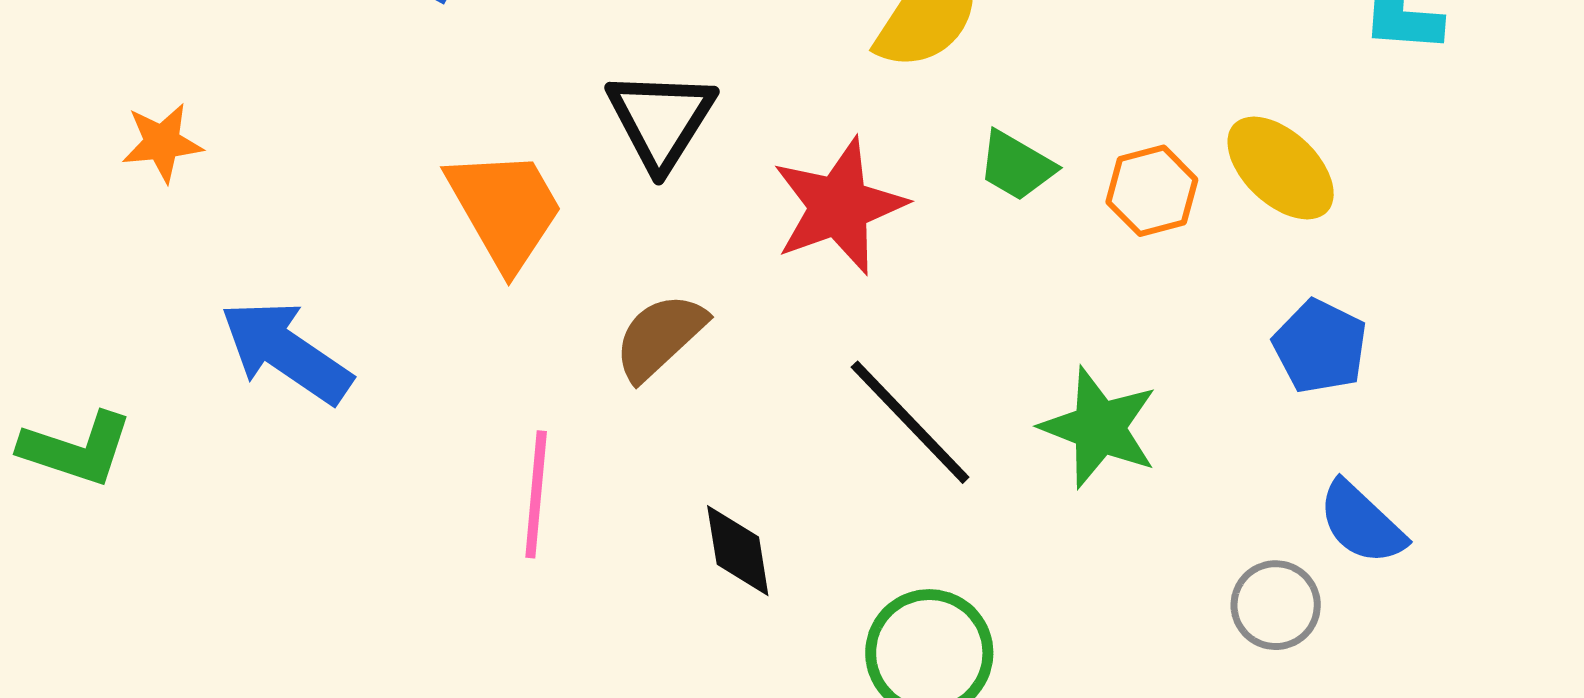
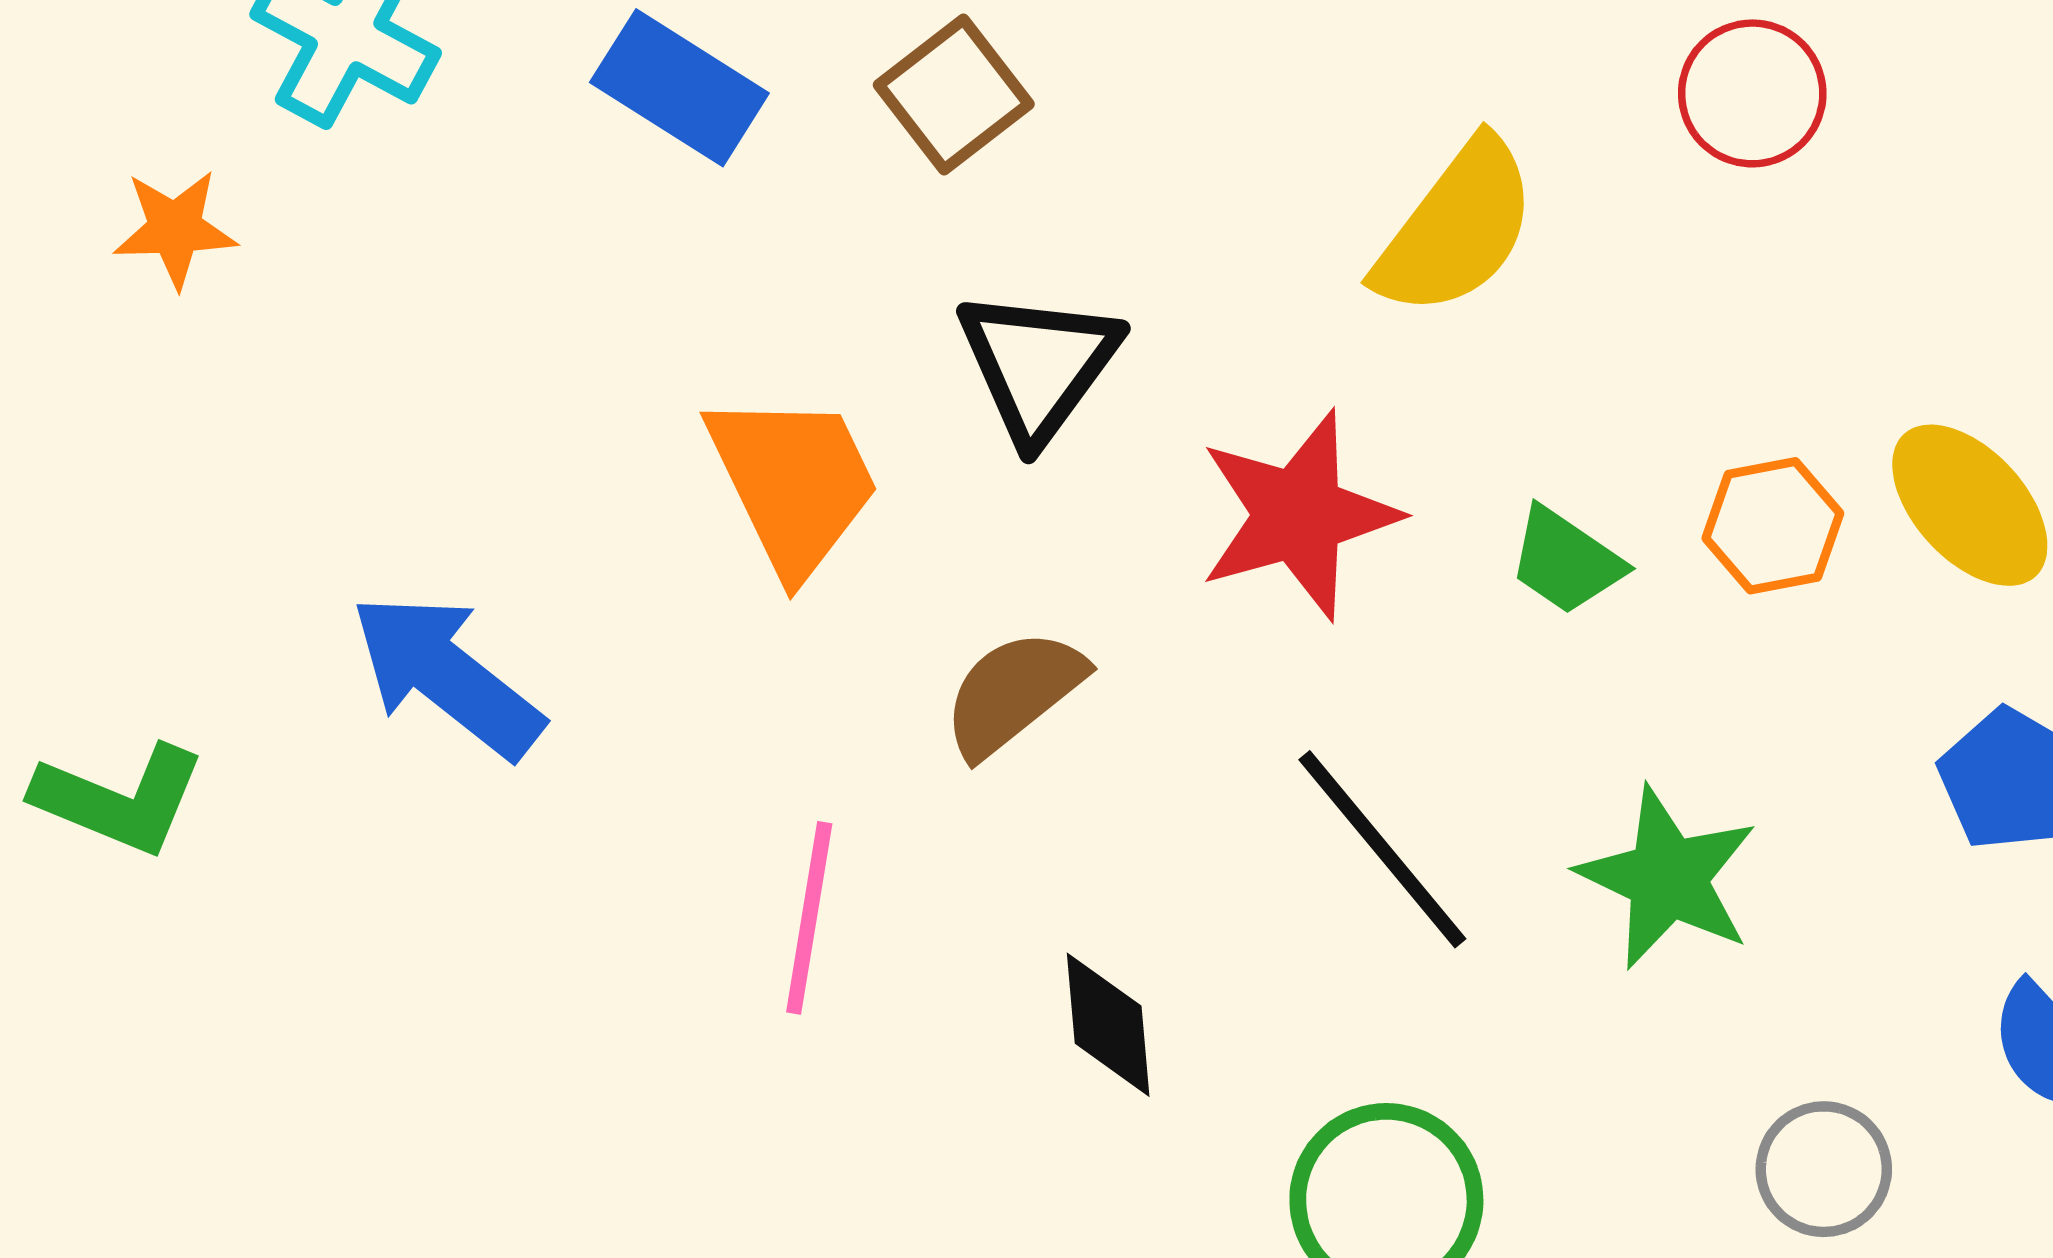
orange star: (162, 143) -> (175, 229), moved
green trapezoid: (1016, 166) -> (1566, 561), moved
gray circle: (1276, 605) -> (1824, 1169), moved

